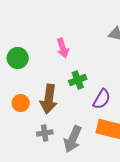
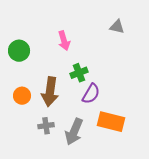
purple semicircle: (102, 99) -> (91, 94), moved

